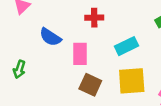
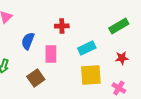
blue semicircle: (50, 37) -> (28, 41), turned 78
brown square: (90, 85) -> (36, 78), moved, turned 30

